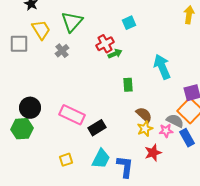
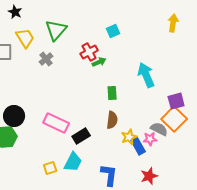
brown semicircle: (144, 115) -> (112, 120), moved, turned 54
blue rectangle: (187, 138) -> (138, 146), moved
red star: (153, 153) -> (149, 176), moved
cyan trapezoid: (101, 159) -> (73, 162), moved

